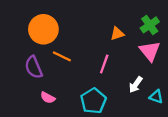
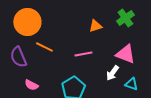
pink triangle: (150, 51) -> (125, 54), moved, turned -30
pink line: (104, 64) -> (83, 54), turned 60

